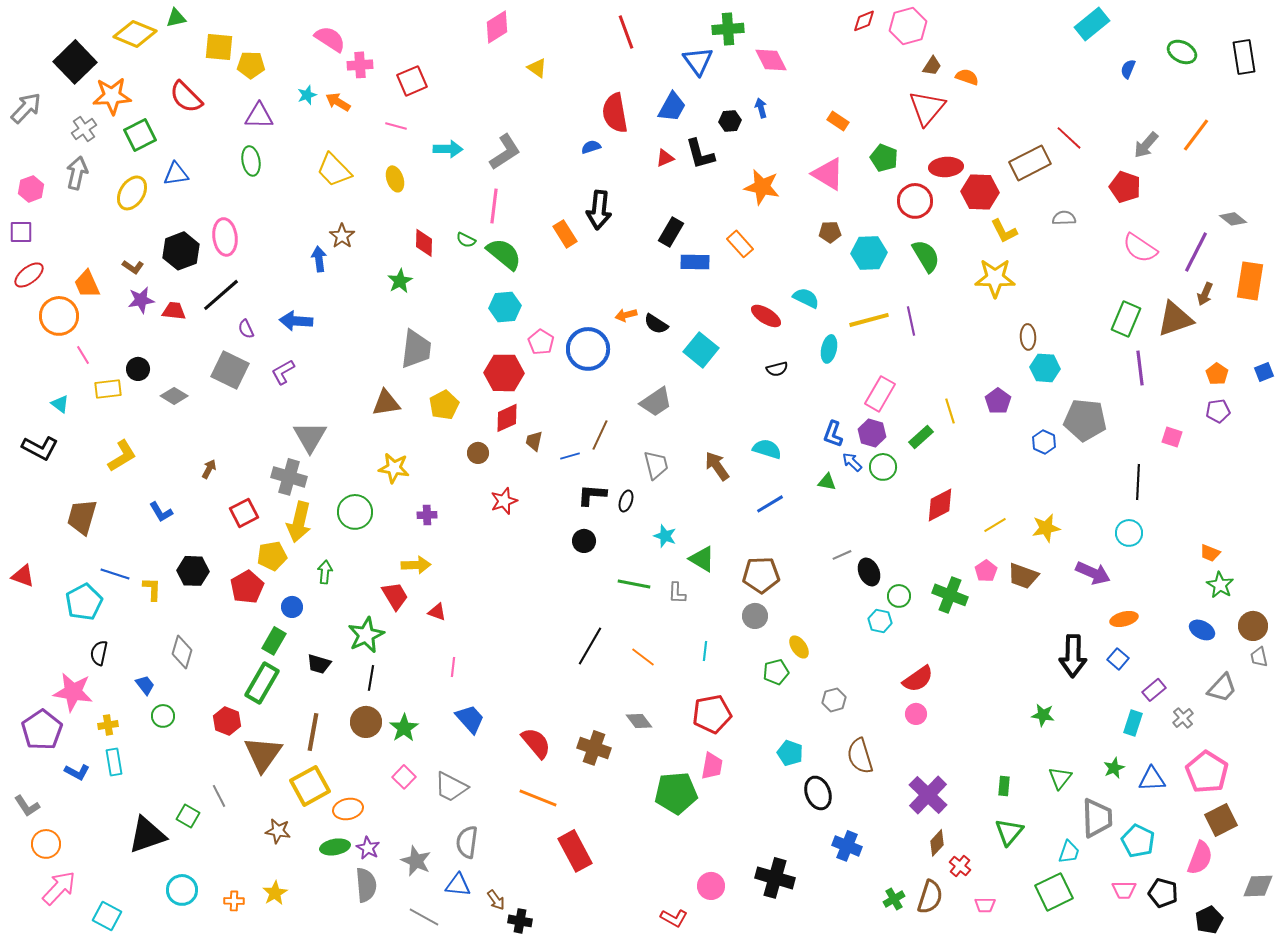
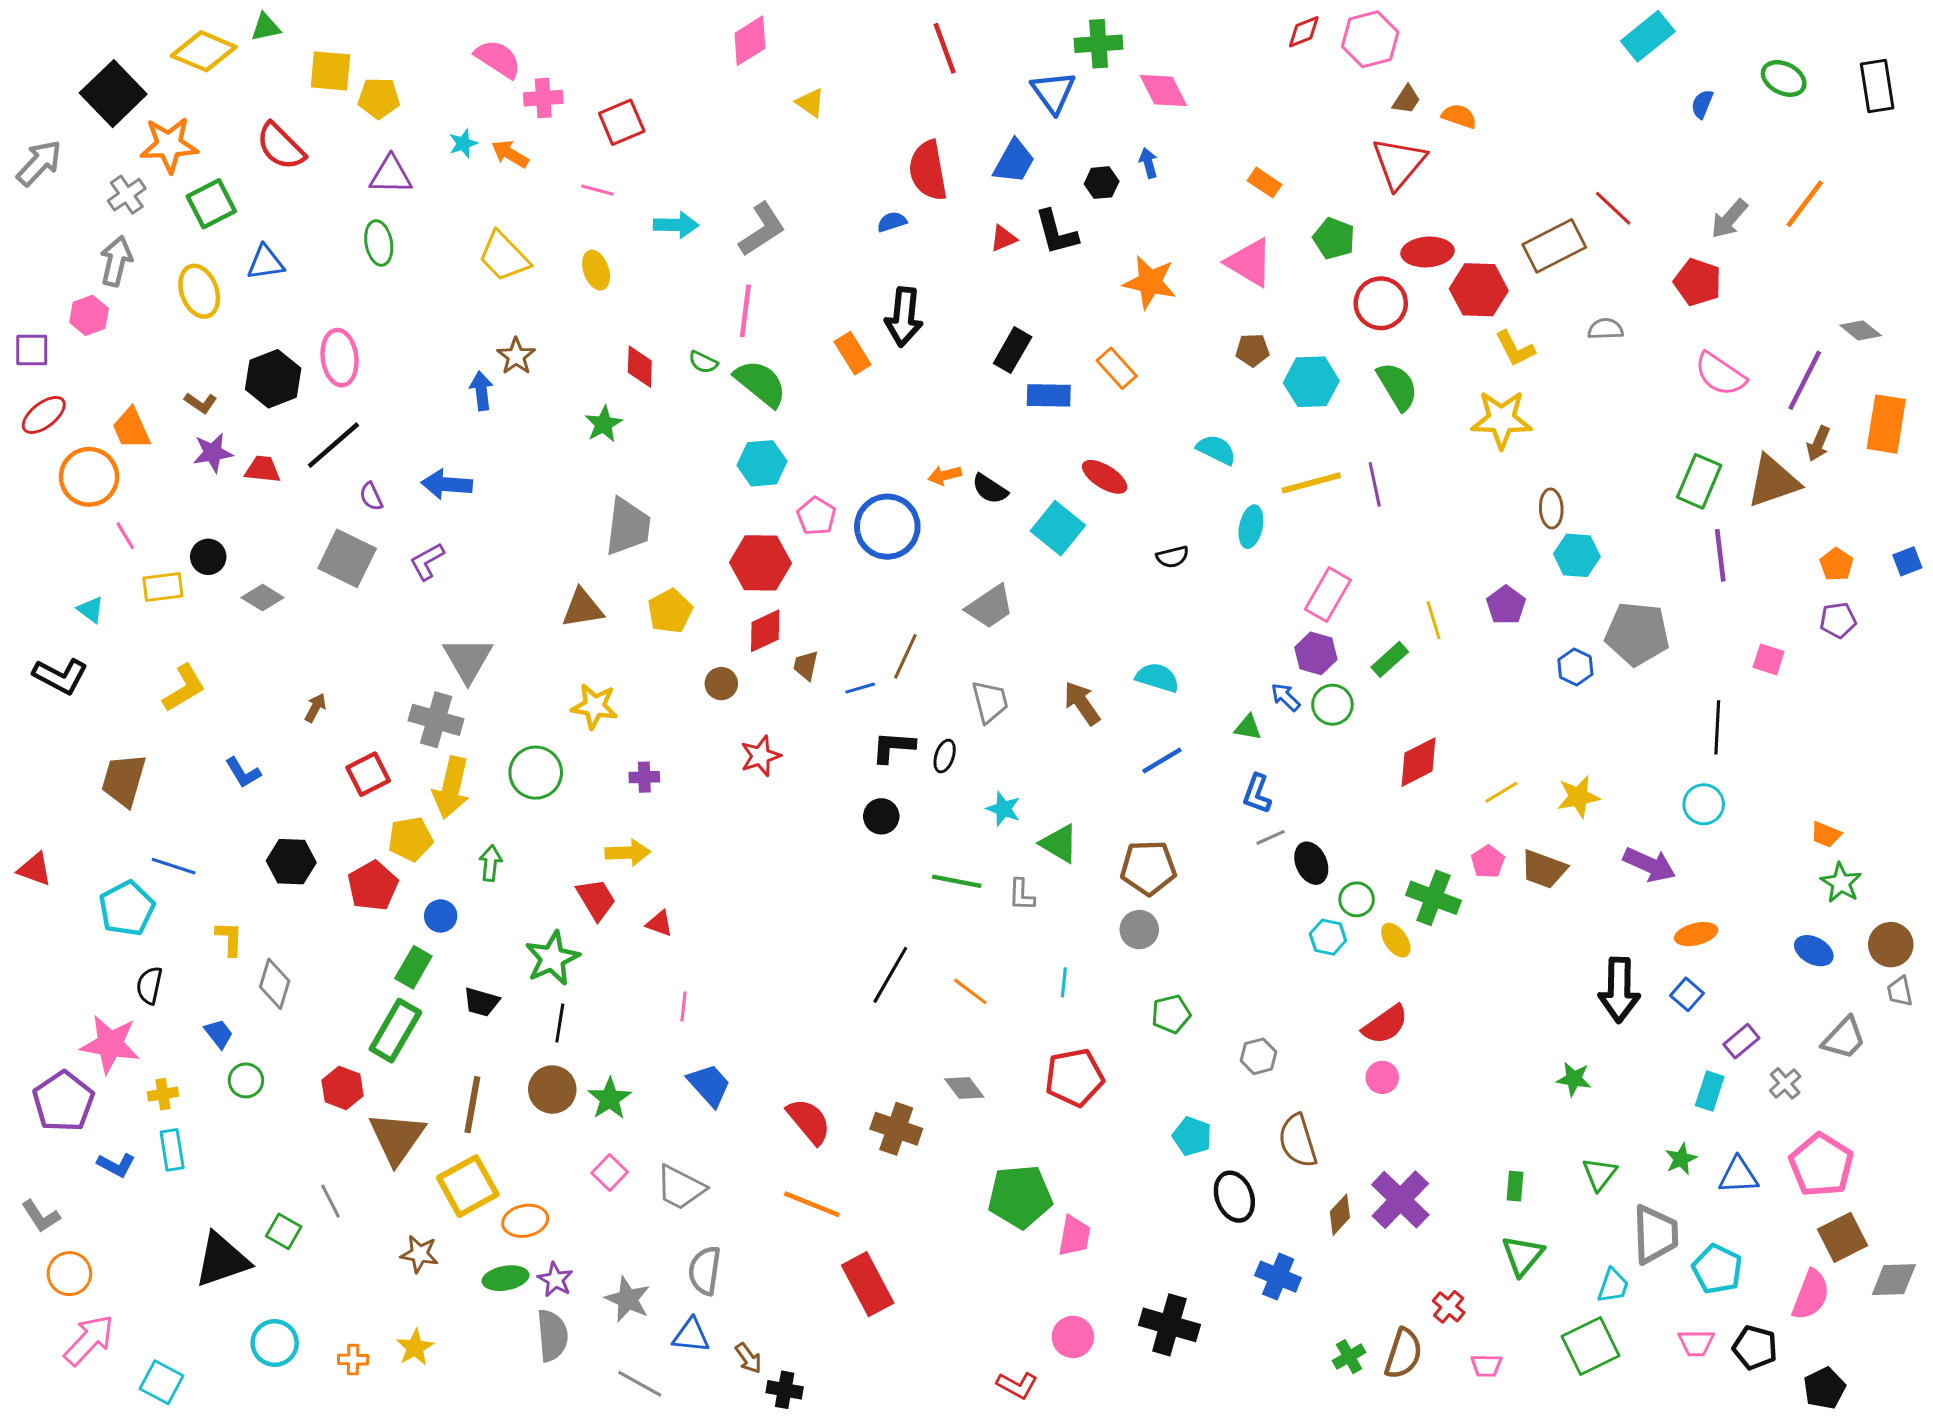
pink hexagon: (31, 189) -> (89, 315), moved
yellow ellipse: (132, 193) -> (199, 291), turned -52
red ellipse: (766, 316) -> (1105, 477), moved
blue L-shape: (833, 434) -> (1257, 794), moved
yellow L-shape: (152, 589) -> (229, 939), moved
yellow ellipse: (799, 647) -> (1396, 940), moved
pink trapezoid: (712, 766) -> (1074, 1236), moved
brown diamond: (937, 843) -> (1340, 1215), moved
gray diamond: (1258, 886) -> (1894, 1280), moved

